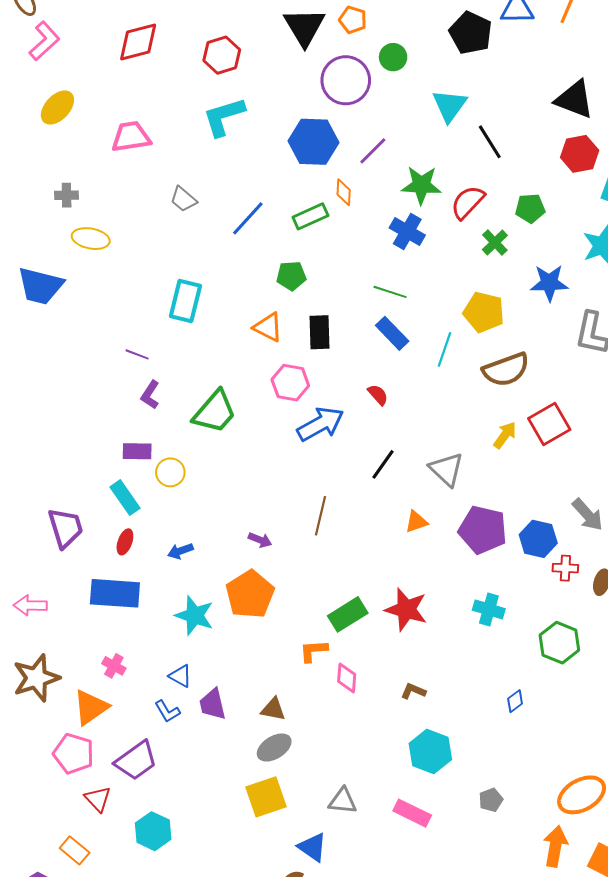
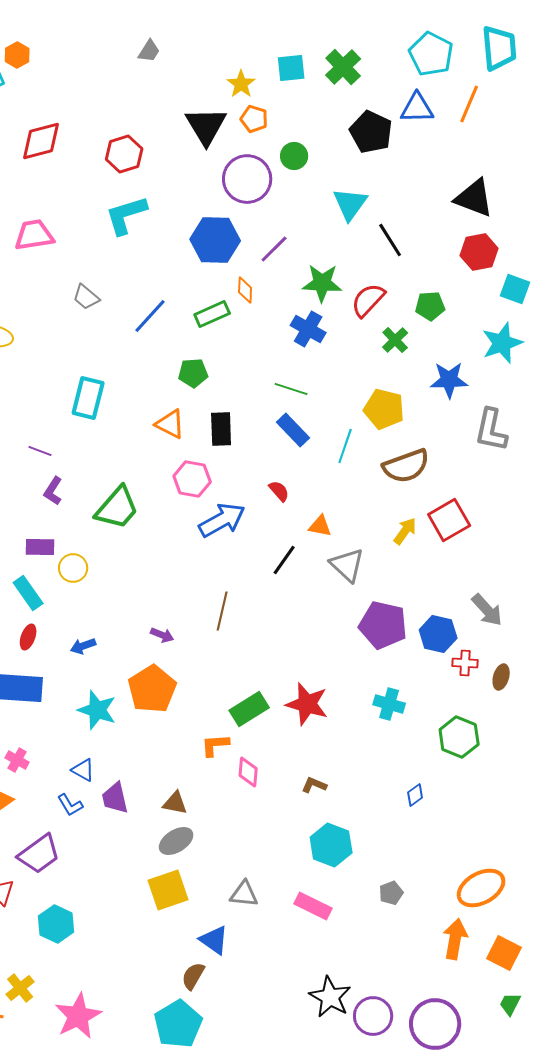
orange triangle: (416, 522) -> (320, 526), moved, turned 30

